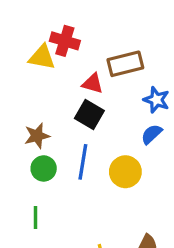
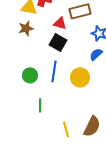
brown star: (37, 136) -> (26, 28), moved
green line: (35, 218) -> (40, 105), moved

